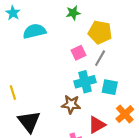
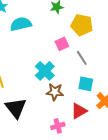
gray line: (100, 58) -> (82, 58), moved, turned -63
cyan cross: (85, 82) -> (45, 71), moved, turned -30
cyan square: (110, 87) -> (86, 84), moved

